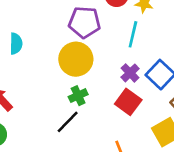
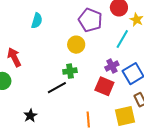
yellow circle: (76, 59) -> (76, 45), size x0.7
red square: (128, 102) -> (104, 86), turned -30

